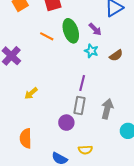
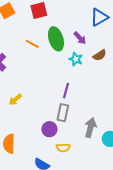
brown semicircle: (116, 55) -> (100, 55), moved
gray arrow: (107, 109) -> (90, 128), moved
yellow semicircle: (85, 150) -> (63, 148), moved

